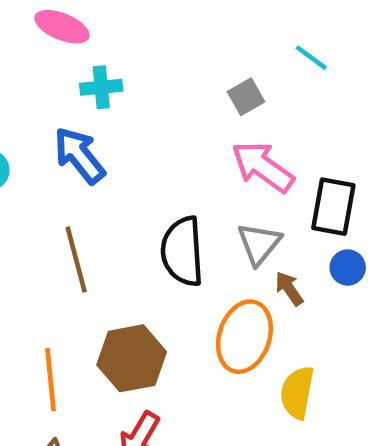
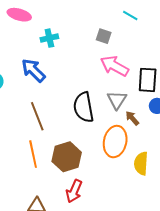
cyan cross: (101, 87) -> (49, 38), moved
gray square: (246, 97) -> (104, 36), turned -35
orange line: (50, 380) -> (33, 154), moved

